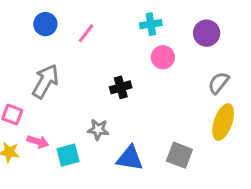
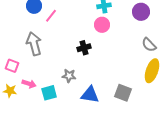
pink line: (86, 33) -> (51, 16), moved
pink circle: (163, 57) -> (102, 25), moved
gray arrow: (45, 81) -> (34, 44), turned -45
gray semicircle: (219, 83) -> (149, 45), turned -84

